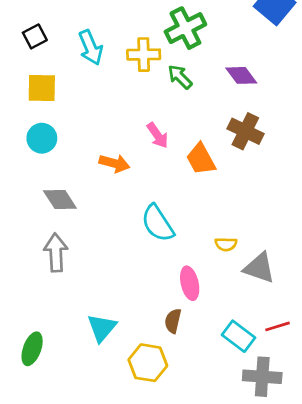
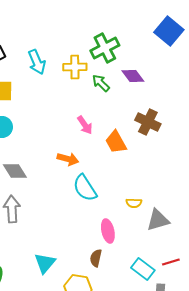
purple diamond: (241, 75) -> (133, 76), moved
orange arrow: (114, 163) -> (68, 159), moved
gray triangle: (259, 268) -> (158, 220), turned -35

